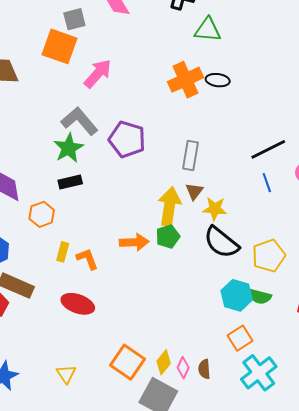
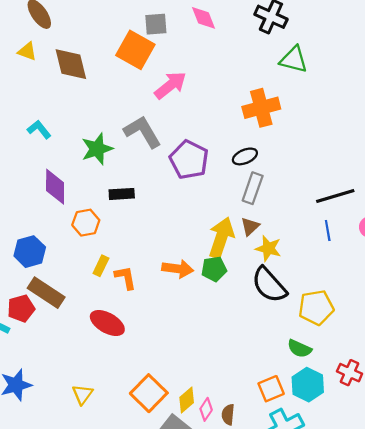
black ellipse: (218, 80) -> (245, 156), moved, turned -40
green star: (69, 148) -> (97, 149), moved
cyan hexagon: (237, 295) -> (308, 385), moved

